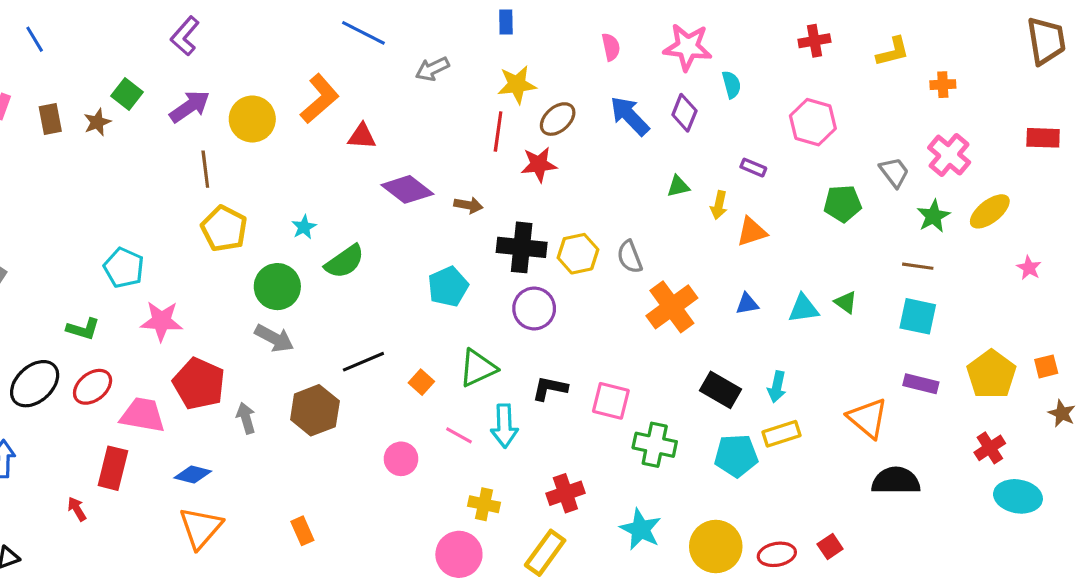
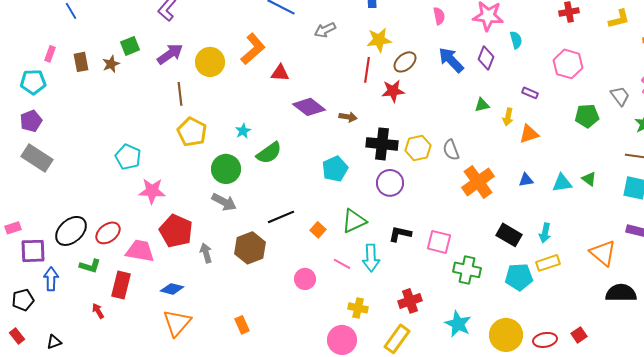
green square: (127, 94) -> (130, 46), turned 30
green L-shape: (83, 329) -> (90, 266), moved

